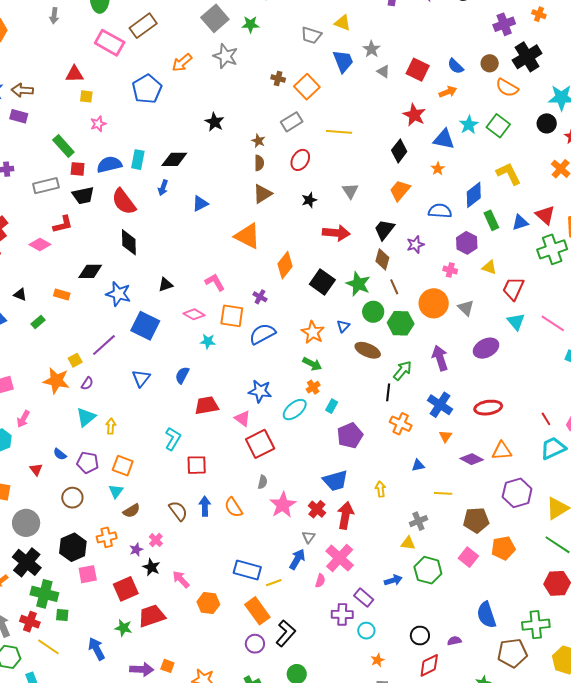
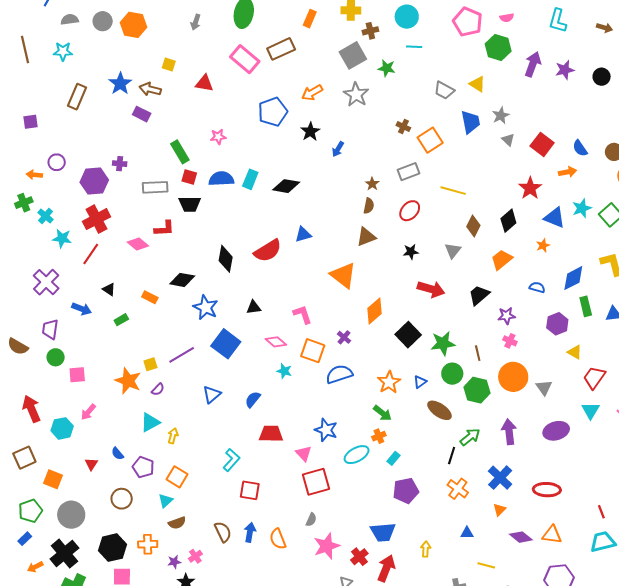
yellow square: (86, 96) -> (169, 65), moved
black star: (215, 122) -> (310, 132), moved
blue arrow: (163, 188) -> (338, 149), moved
red semicircle: (124, 202) -> (268, 251), moved, turned -96
blue semicircle: (440, 211) -> (537, 287), size x0.7
brown diamond: (382, 259) -> (473, 226), moved
pink cross: (450, 270) -> (510, 341), moved
green star: (358, 284) -> (443, 343), turned 30

